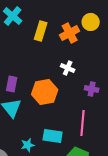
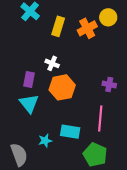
white cross: (68, 68) -> (52, 63), moved

